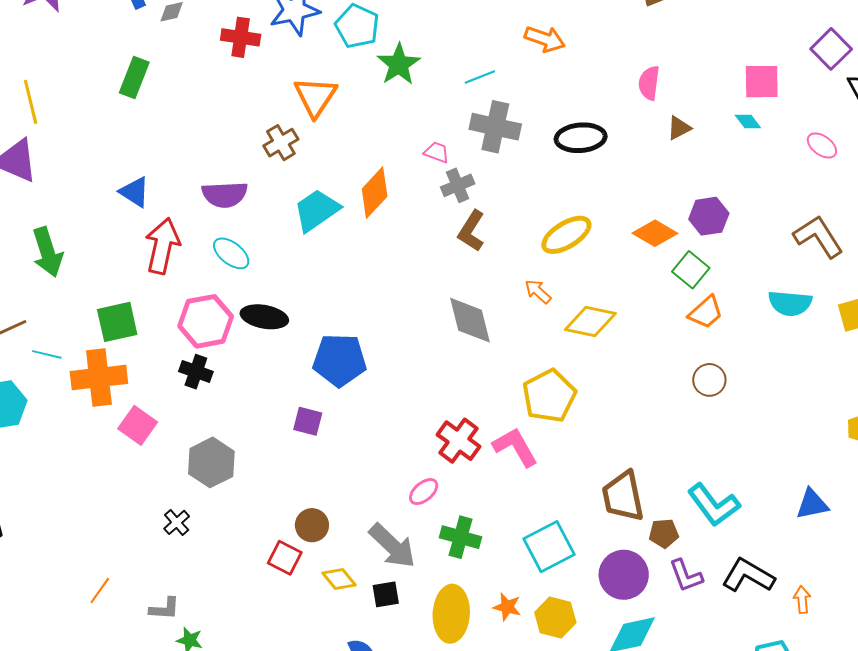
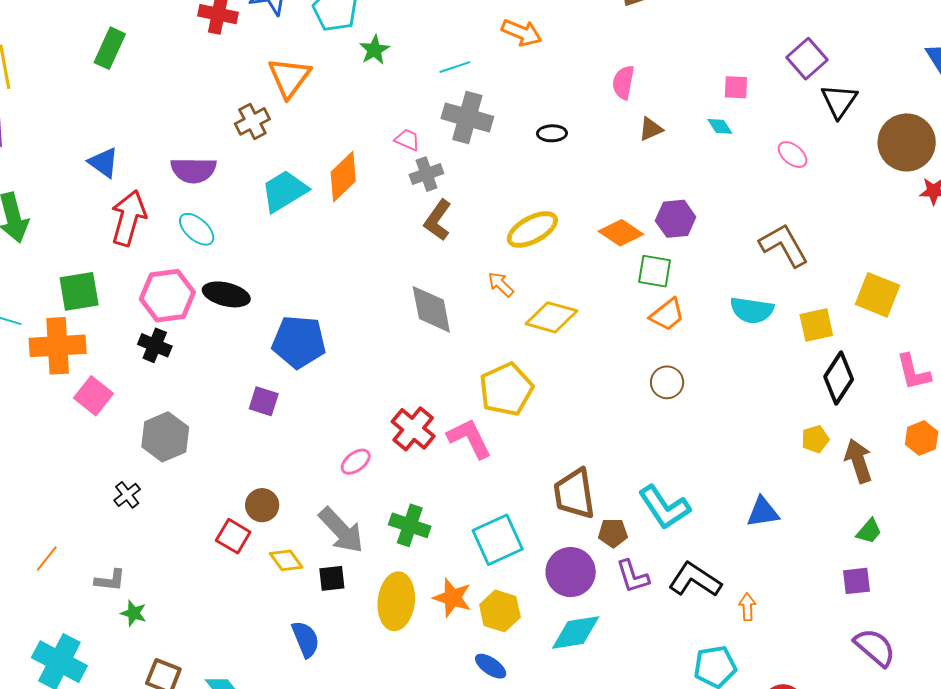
green star: (399, 64) -> (374, 50), size x0.7
pink square: (762, 82) -> (736, 87), size x0.7
black ellipse: (581, 138) -> (552, 133), size x0.6
green square: (691, 270) -> (655, 271), turned -33
pink ellipse: (424, 492) -> (356, 462), moved
orange star: (507, 607) -> (452, 598), size x1.4

